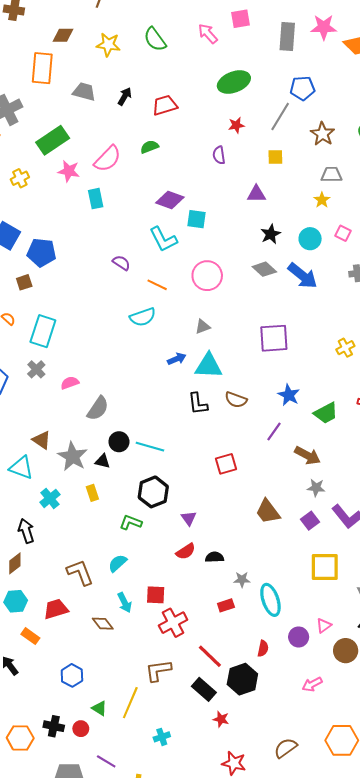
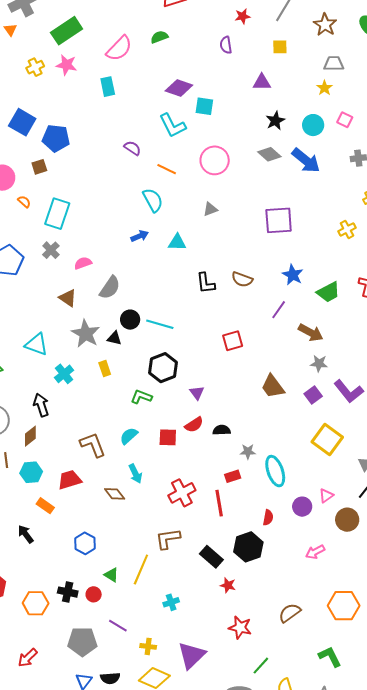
pink star: (69, 171) -> (66, 65), moved
cyan semicircle: (143, 317) -> (153, 200), turned -100
blue arrow: (177, 359) -> (140, 236), moved
cyan triangle: (209, 366) -> (177, 242), moved, size x0.7
brown triangle: (42, 440) -> (68, 298), moved
yellow square: (325, 567) -> (327, 440), turned 36
red square: (156, 595) -> (168, 437), moved
red line: (210, 656) -> (219, 503), moved, turned 36

